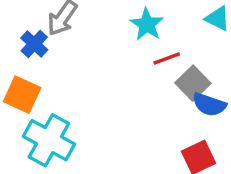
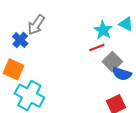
cyan star: (147, 24) -> (103, 30), moved

